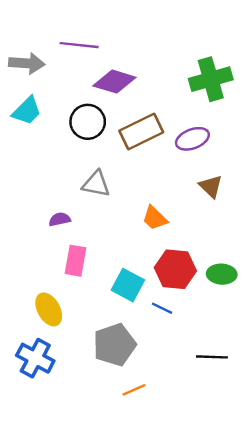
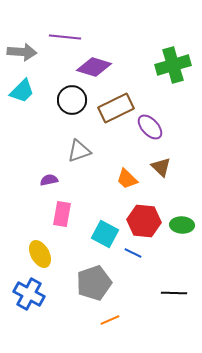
purple ellipse: (192, 139) -> (150, 127), moved, turned 68
gray triangle: (96, 184) -> (79, 151), turned -30
brown triangle: (211, 186) -> (161, 167), moved

